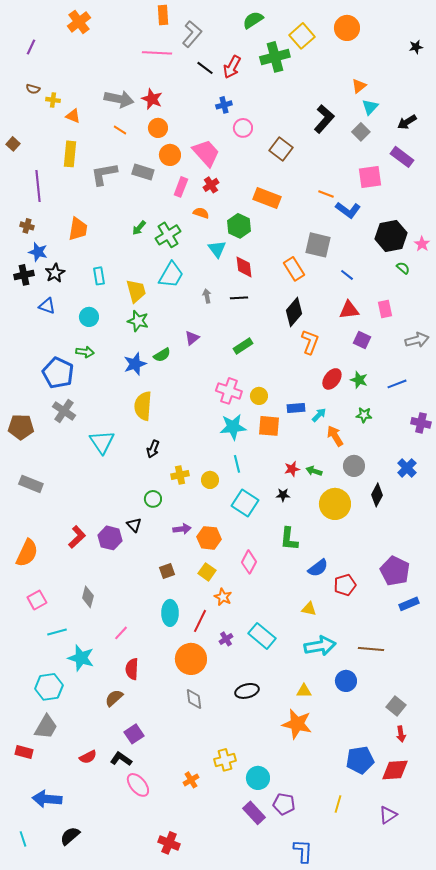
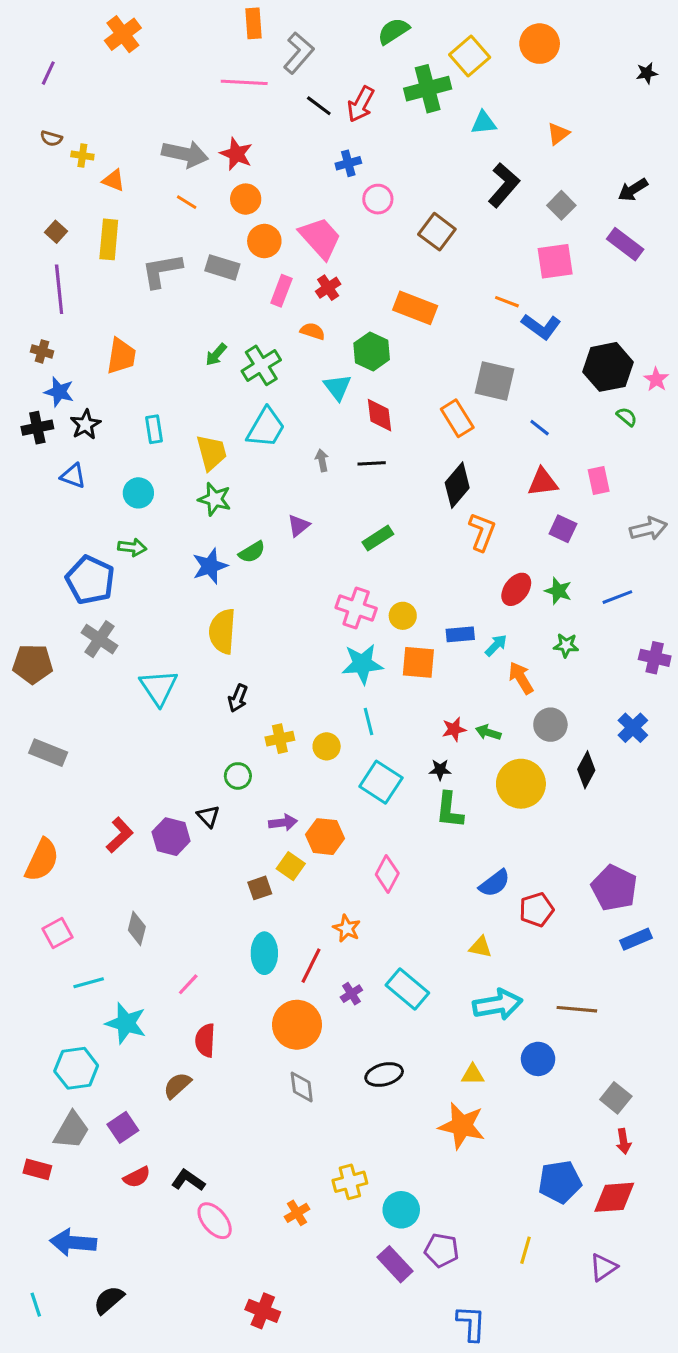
cyan triangle: (370, 107) -> (484, 123), moved, turned 42
brown square: (13, 144) -> (56, 232), moved
pink square: (370, 177) -> (555, 261), moved
green L-shape: (289, 539) -> (449, 810), moved
yellow square: (207, 572) -> (291, 866), moved
purple square: (134, 734) -> (123, 1127), moved

